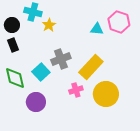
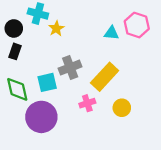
black rectangle: (13, 45) -> (15, 51), turned 40
cyan square: (41, 72) -> (47, 82), turned 30
yellow circle: (106, 94) -> (122, 108), size x0.6
purple circle: (36, 102) -> (41, 117), size x1.4

